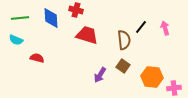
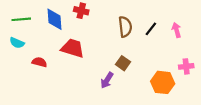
red trapezoid: (87, 35) -> (73, 48), moved
brown semicircle: (124, 40) -> (125, 27), moved
brown square: (123, 66) -> (123, 63), moved
pink cross: (174, 88) -> (186, 66), moved

